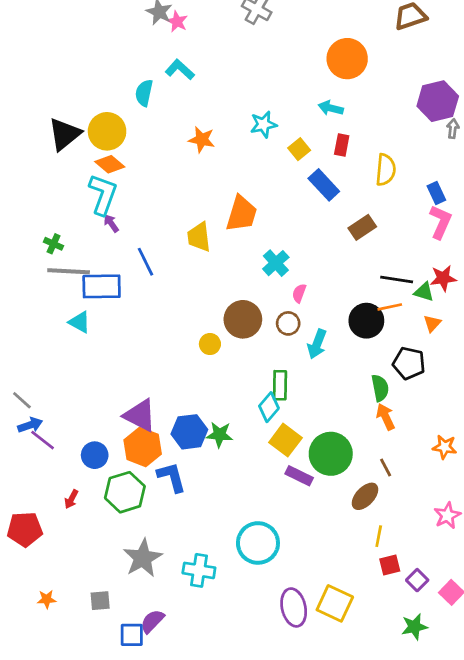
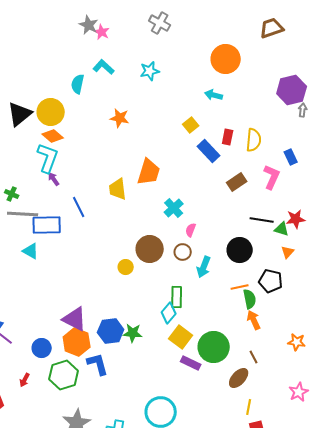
cyan star: (263, 124) -> (150, 71), moved
red rectangle: (342, 145) -> (228, 137), moved
pink L-shape: (440, 222) -> (272, 177), moved
orange line: (390, 307) -> (240, 287), moved

